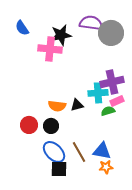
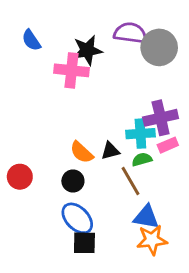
orange semicircle: (57, 106) -> (82, 152), turned 36
green semicircle: (108, 111) -> (142, 159), moved
red circle: (29, 125) -> (20, 177), moved
brown line: (79, 152) -> (130, 181), moved
orange star: (106, 167) -> (152, 240), size x1.5

